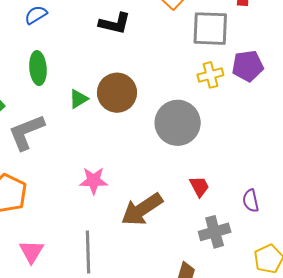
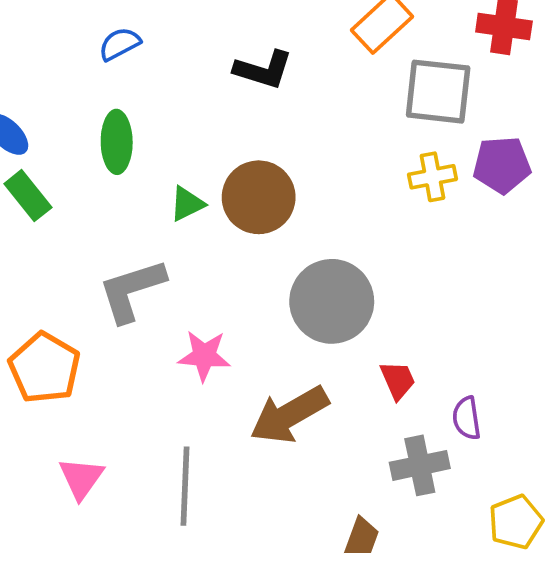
gray circle: (178, 123) -> (332, 301), moved
gray L-shape: (26, 132) -> (132, 290), moved
purple semicircle: (251, 201) -> (467, 418), moved

